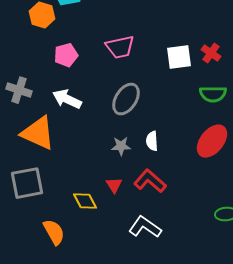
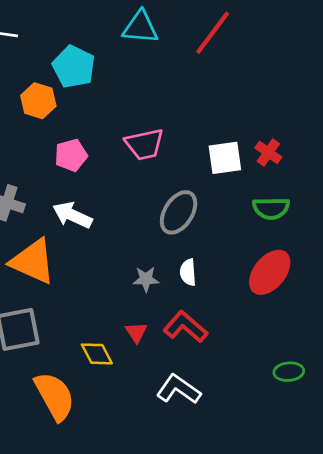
gray ellipse: (126, 99) -> (179, 212), moved
orange semicircle: (54, 232) -> (55, 396), size x1.4

